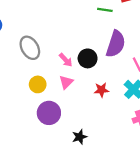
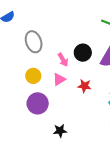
black circle: (88, 58) -> (83, 53), moved
red star: (101, 90) -> (85, 86), moved

